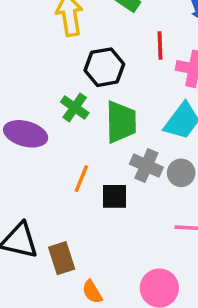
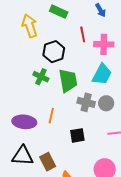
purple ellipse: (26, 134) -> (24, 122), moved
black square: (114, 196) -> (77, 135), moved

